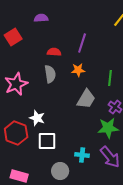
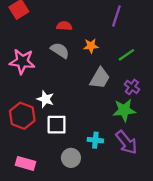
purple line: (82, 43) -> (116, 16), moved
gray semicircle: (50, 74) -> (60, 50), turned -48
green line: (110, 78) -> (126, 55), turned 49
pink star: (16, 84) -> (22, 61), turned 30

